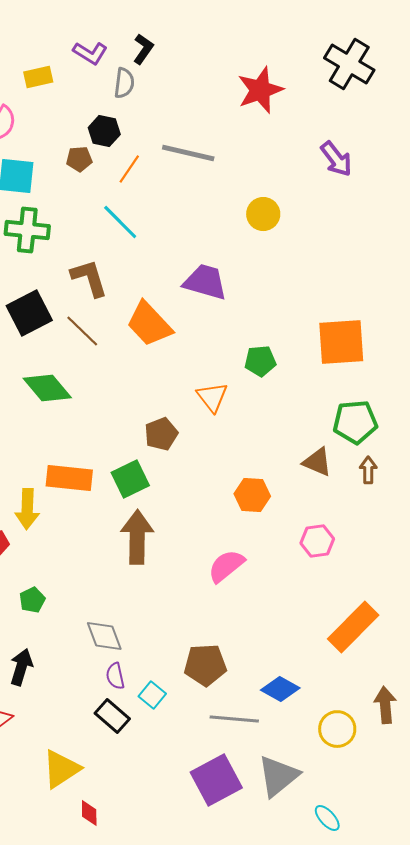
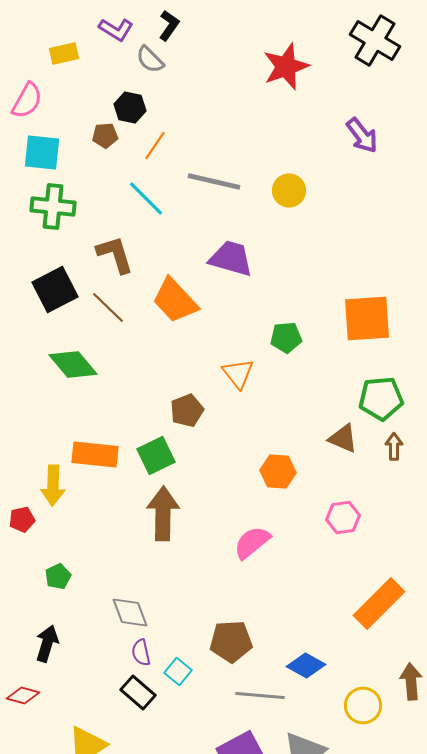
gray semicircle: (124, 83) -> (150, 60), turned 128
gray line: (188, 153) -> (214, 182), moved

